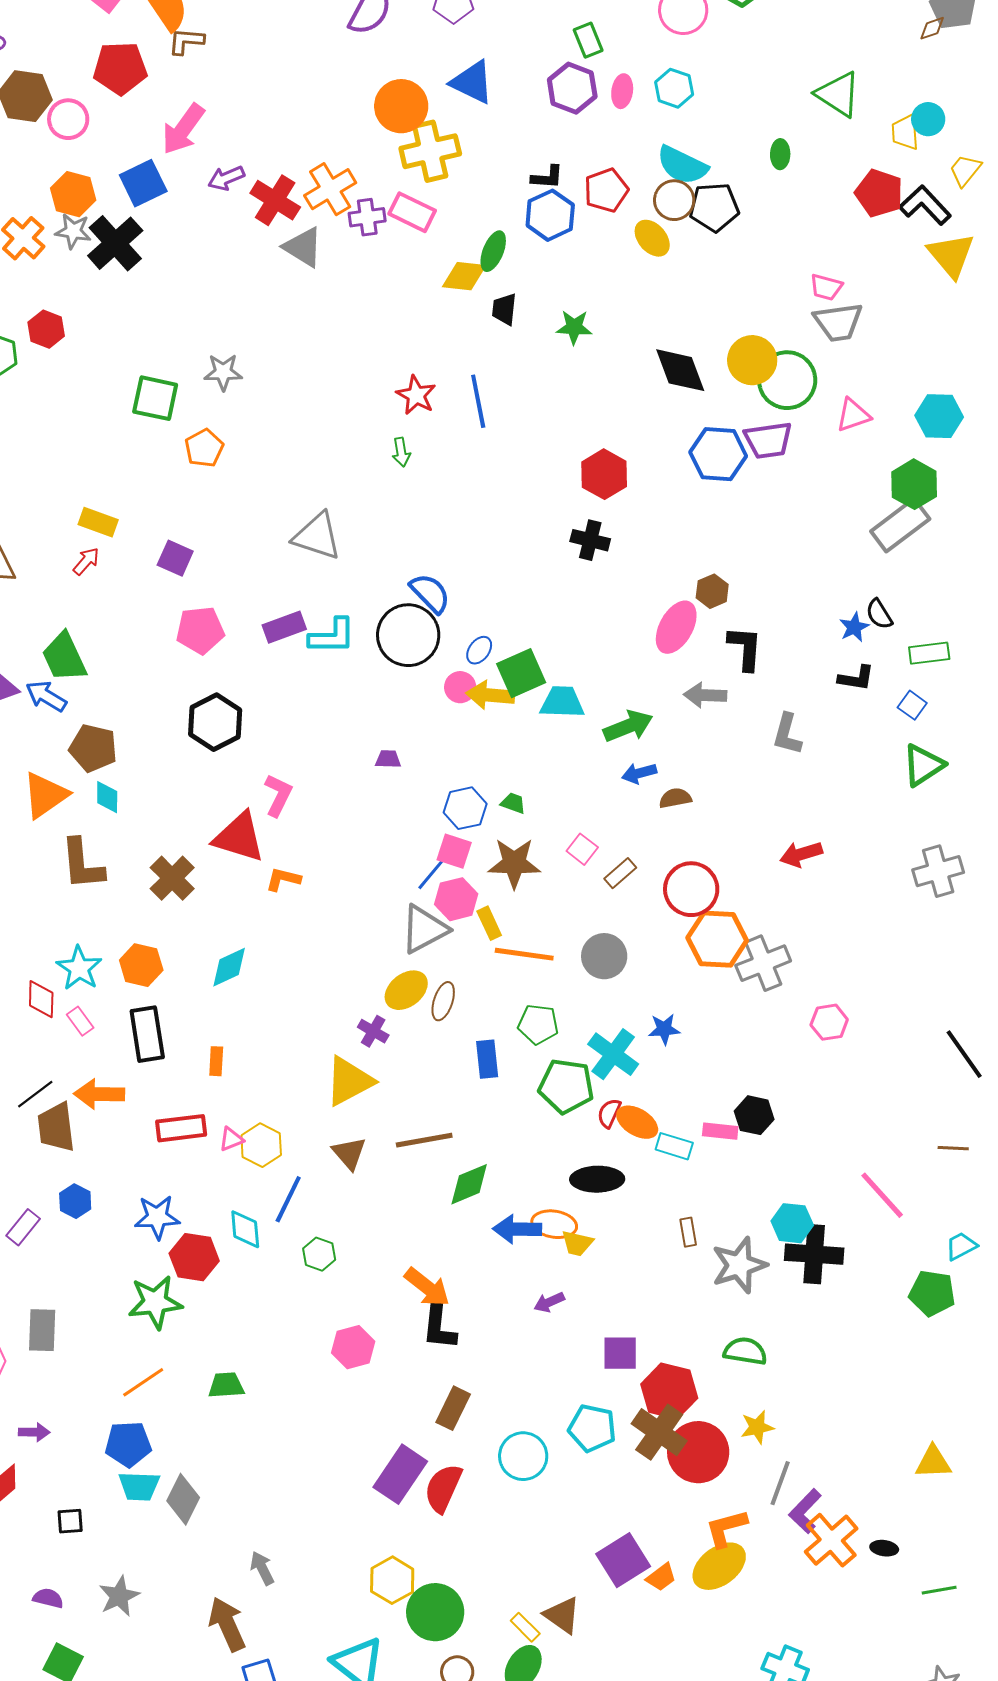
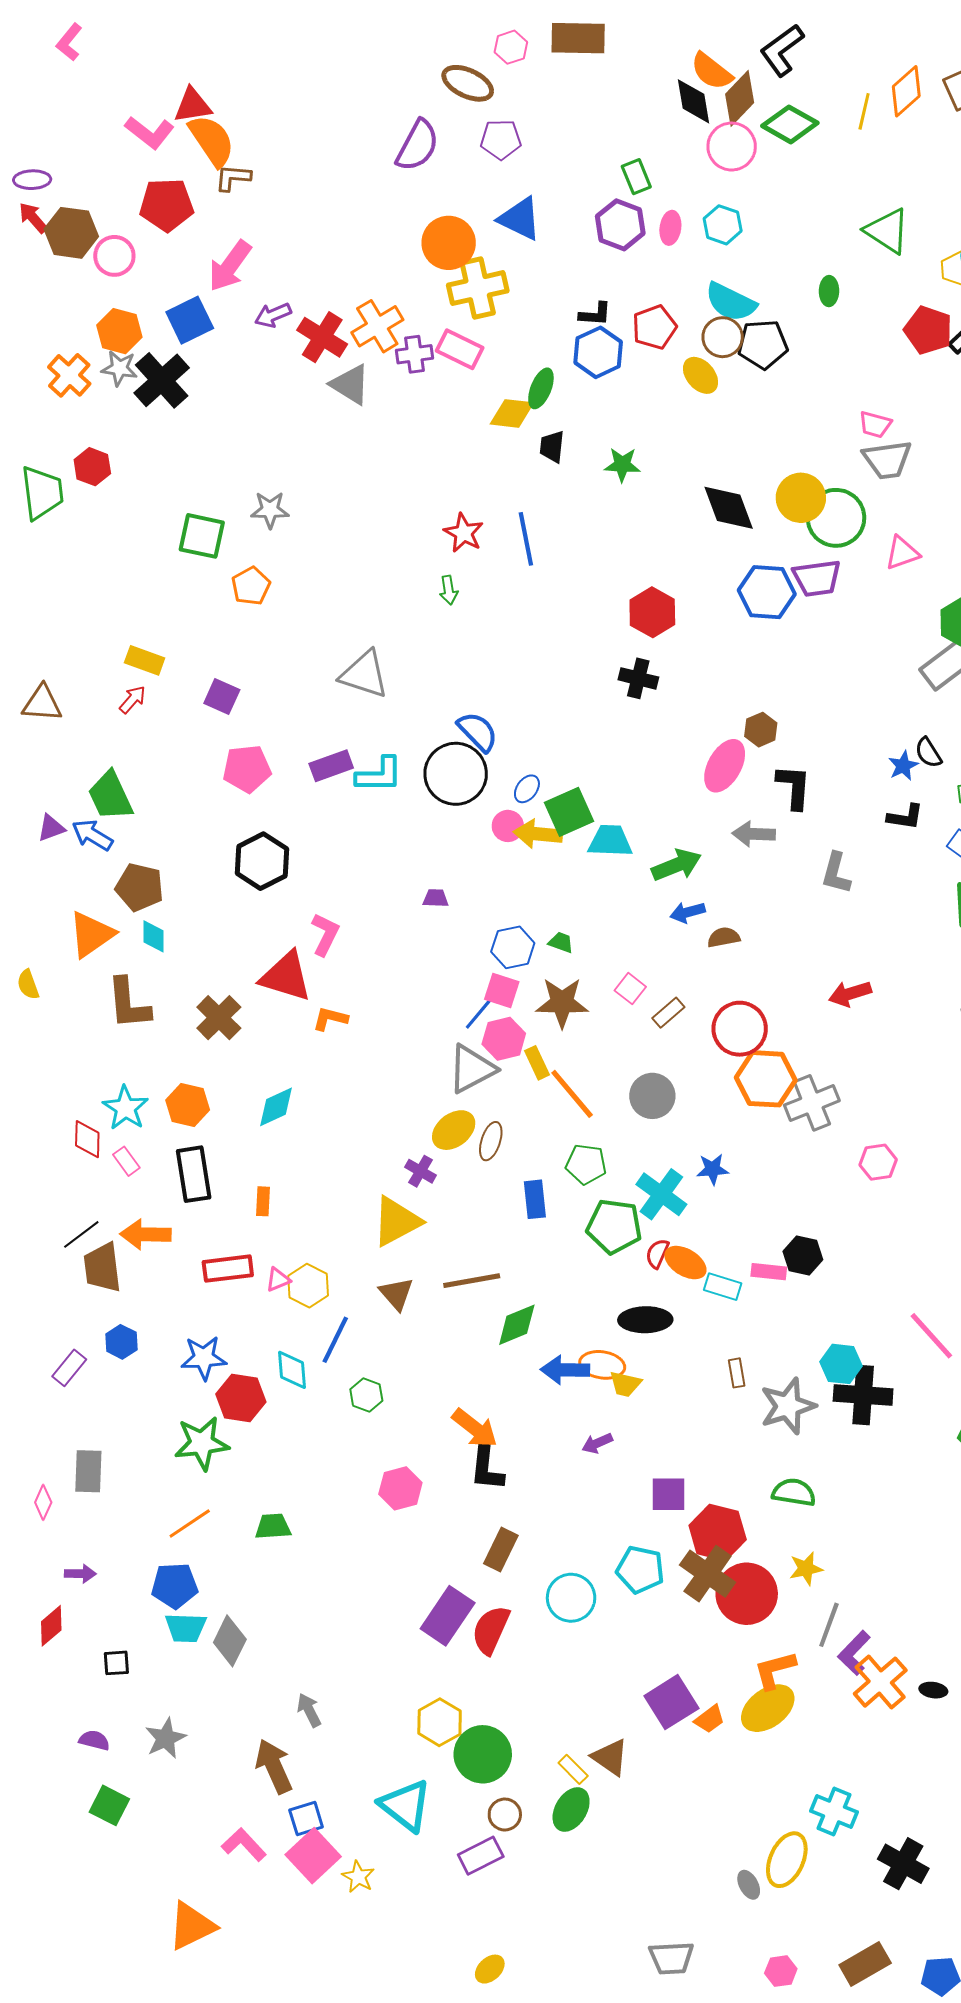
orange line: (524, 954) -> (572, 1094), turned 42

